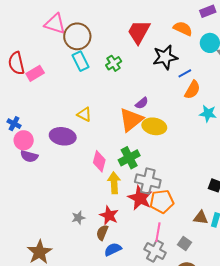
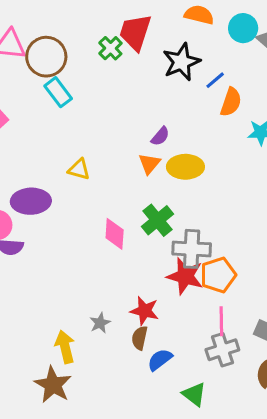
green cross: (114, 63) -> (110, 48), moved
orange triangle: (131, 120) -> (149, 164), size x0.6
purple ellipse: (63, 136) -> (31, 201), moved
yellow arrow: (114, 183) -> (65, 347), moved
gray cross: (155, 251) -> (222, 350), turned -35

